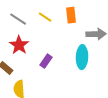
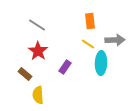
yellow line: (45, 17) -> (88, 44), moved

